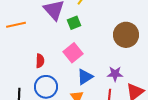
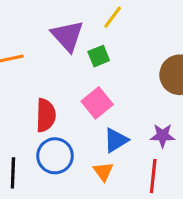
red semicircle: (40, 61) -> (46, 115), size x1.5

